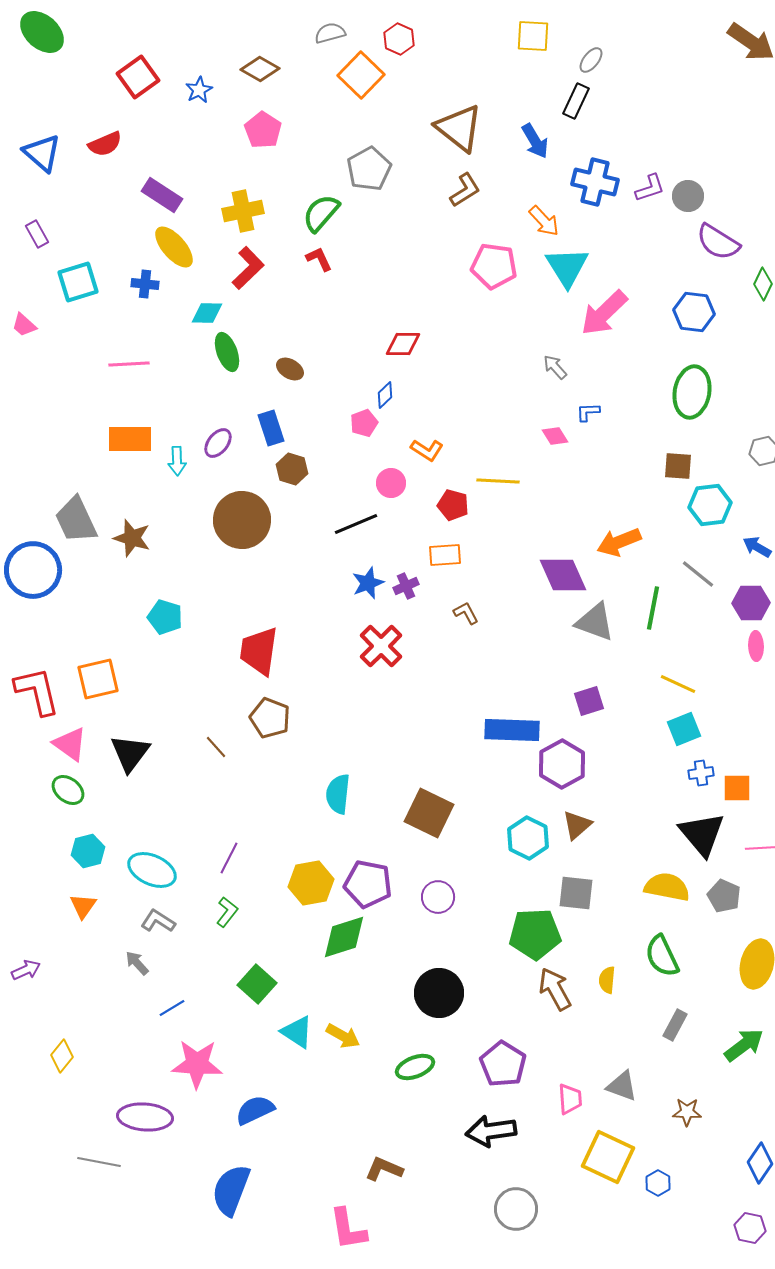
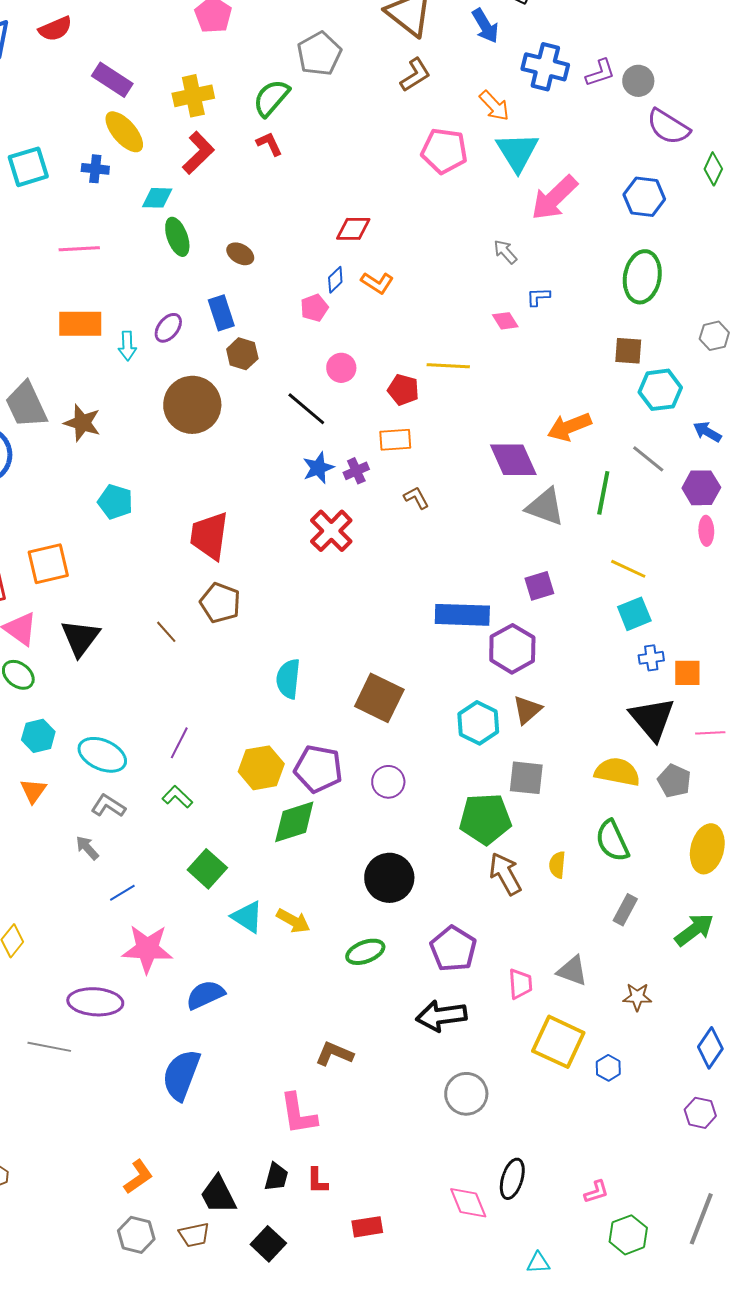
orange L-shape: (427, 450) -> (377, 283), moved
black line: (356, 524) -> (306, 409), turned 63
green L-shape: (227, 912) -> (177, 797), turned -84

